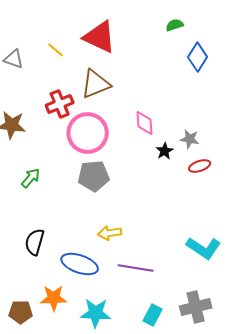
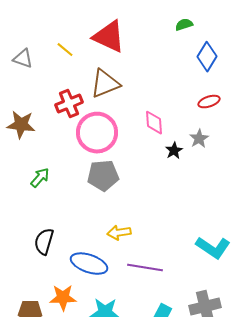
gray star: (190, 139) -> (199, 139), turned 30
red ellipse: (200, 166) -> (209, 102), moved

